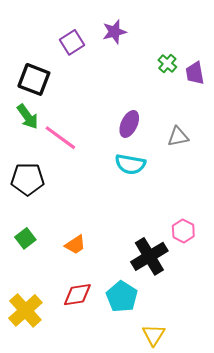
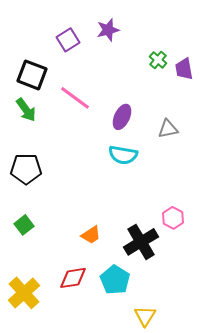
pink line: (60, 138) -> (75, 98), moved
orange trapezoid: (75, 245) -> (91, 235), moved

